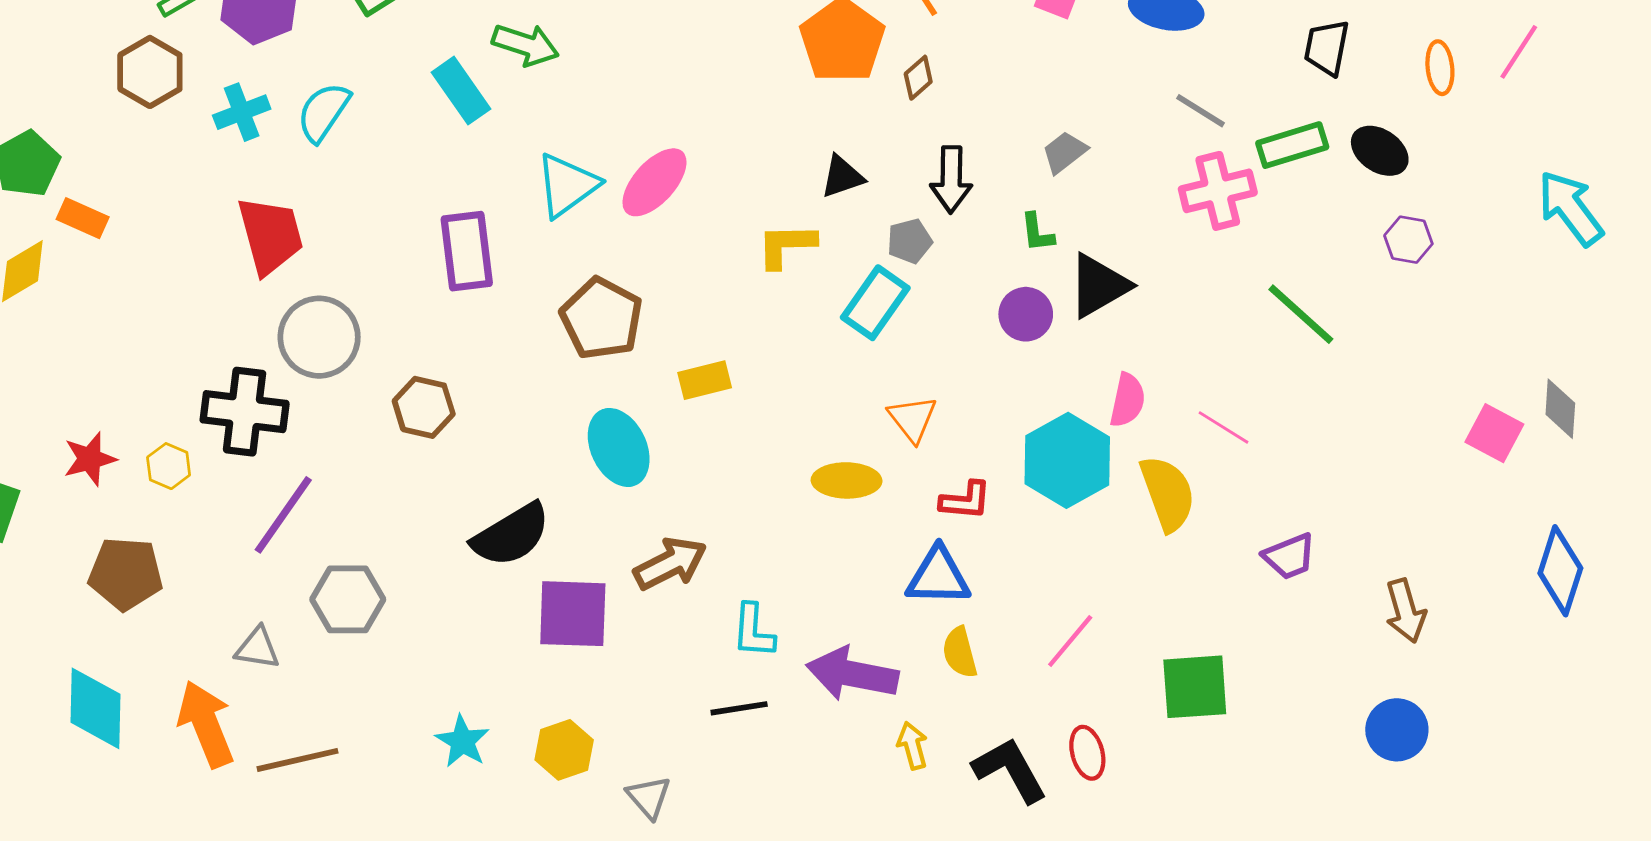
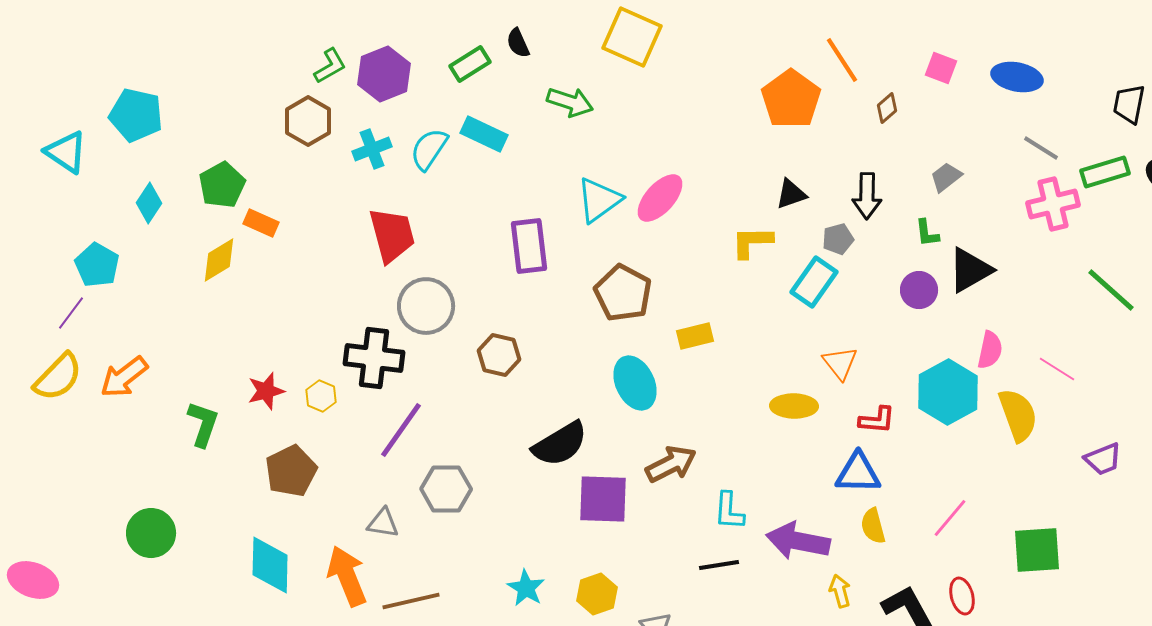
brown diamond: (918, 78) -> (887, 108), moved
cyan rectangle: (461, 91) -> (484, 134), moved, turned -30
brown pentagon: (126, 574) -> (291, 471), turned -30

